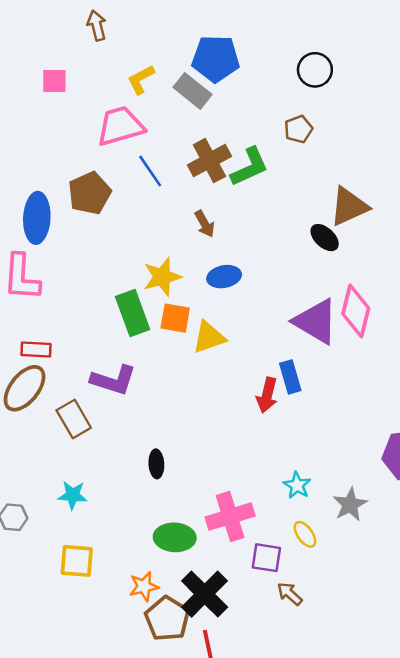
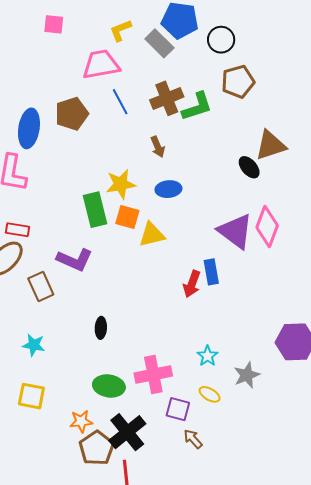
black circle: (315, 70) -> (221, 40), moved
brown pentagon: (298, 129) -> (238, 82), size x1.5
yellow ellipse: (305, 534) -> (210, 394), turned -30

